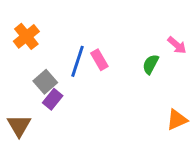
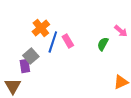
orange cross: (26, 36) -> (41, 28), moved
purple rectangle: (53, 99) -> (25, 66), moved, turned -48

